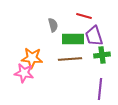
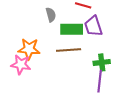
green cross: (102, 55) -> (102, 62), moved

